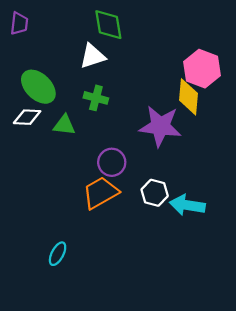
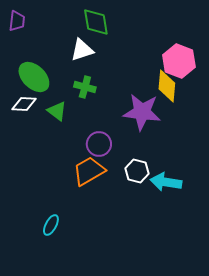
green triangle: (64, 125) -> (57, 111), turned 30

